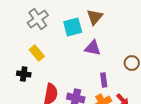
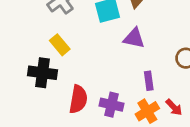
black cross: (24, 74) -> (42, 73), size x1.5

